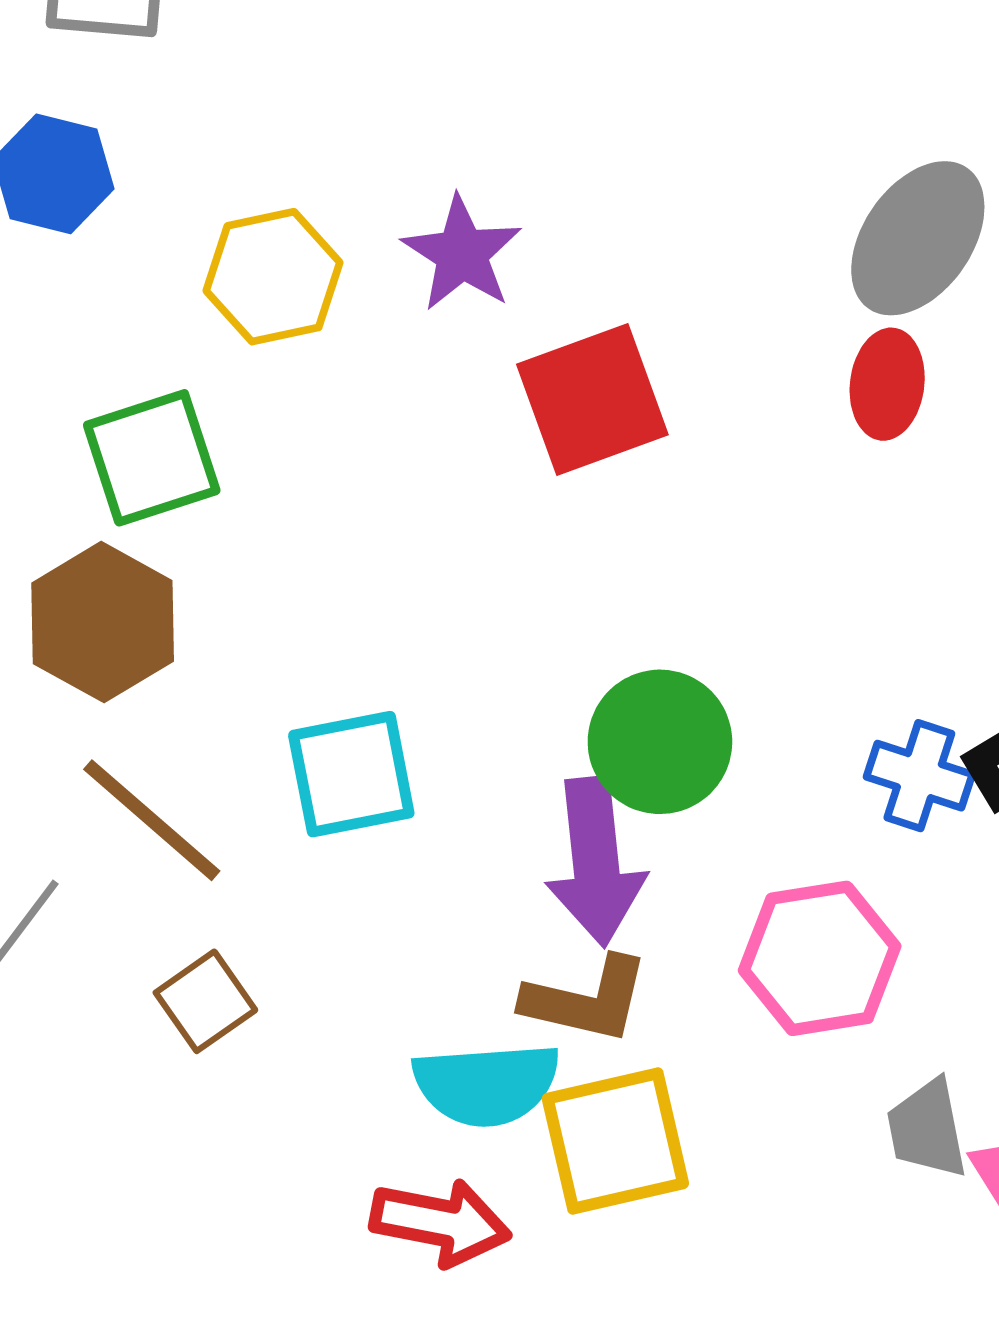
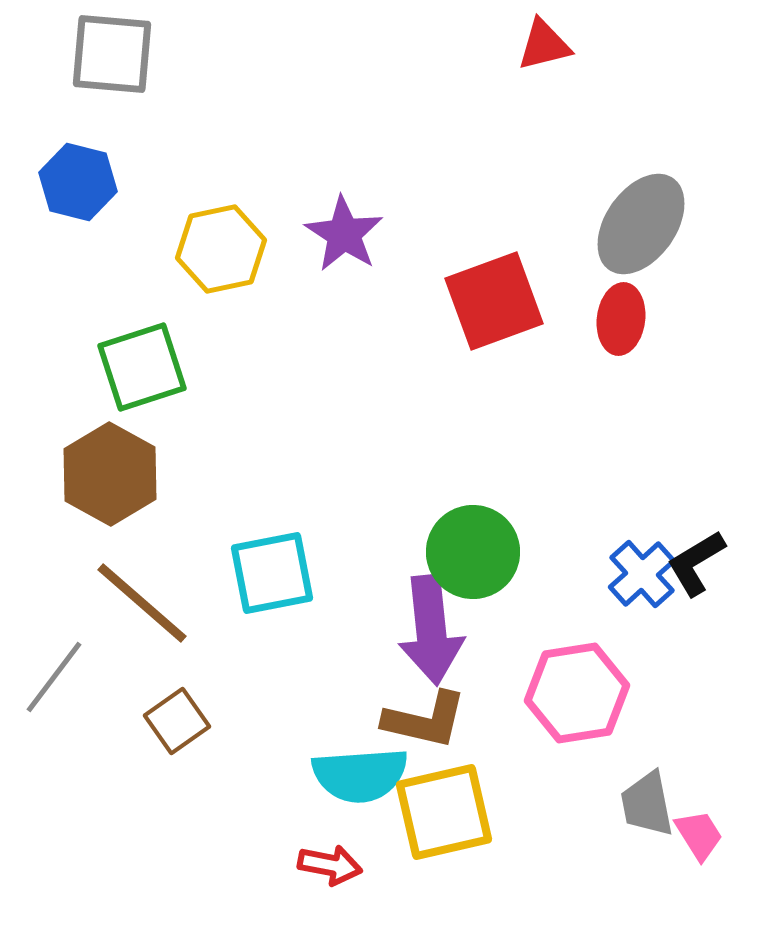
red square: (592, 399) -> (494, 301), moved
blue cross: (919, 776) -> (642, 574), turned 30
red arrow: (440, 1222) -> (330, 865), size x0.7

